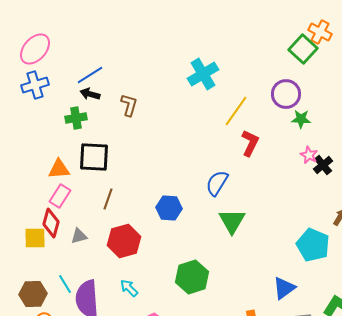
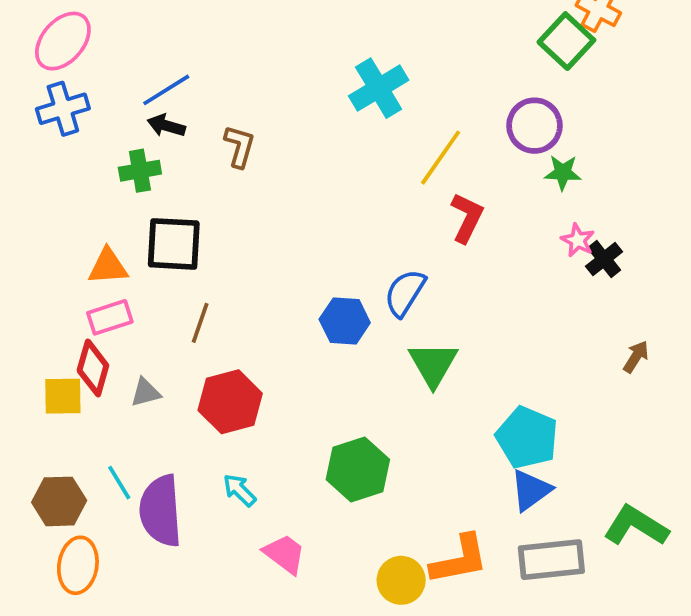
pink rectangle: (60, 196) -> (110, 317), turned 40
blue hexagon: (169, 208) -> (345, 321), moved
cyan pentagon: (313, 245) -> (527, 438), moved

